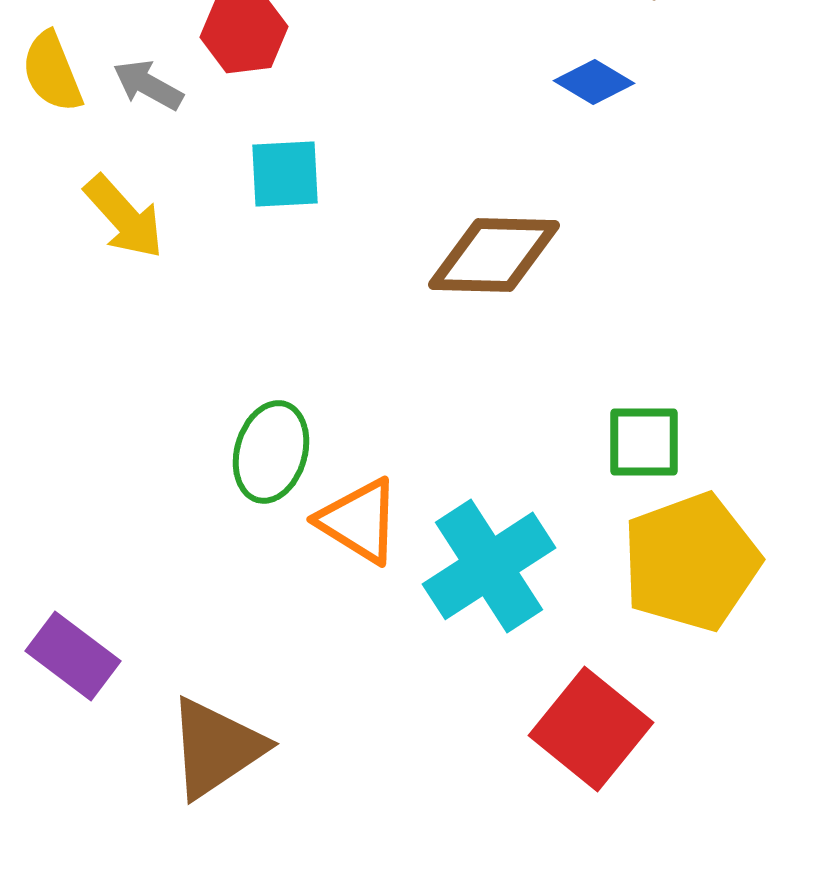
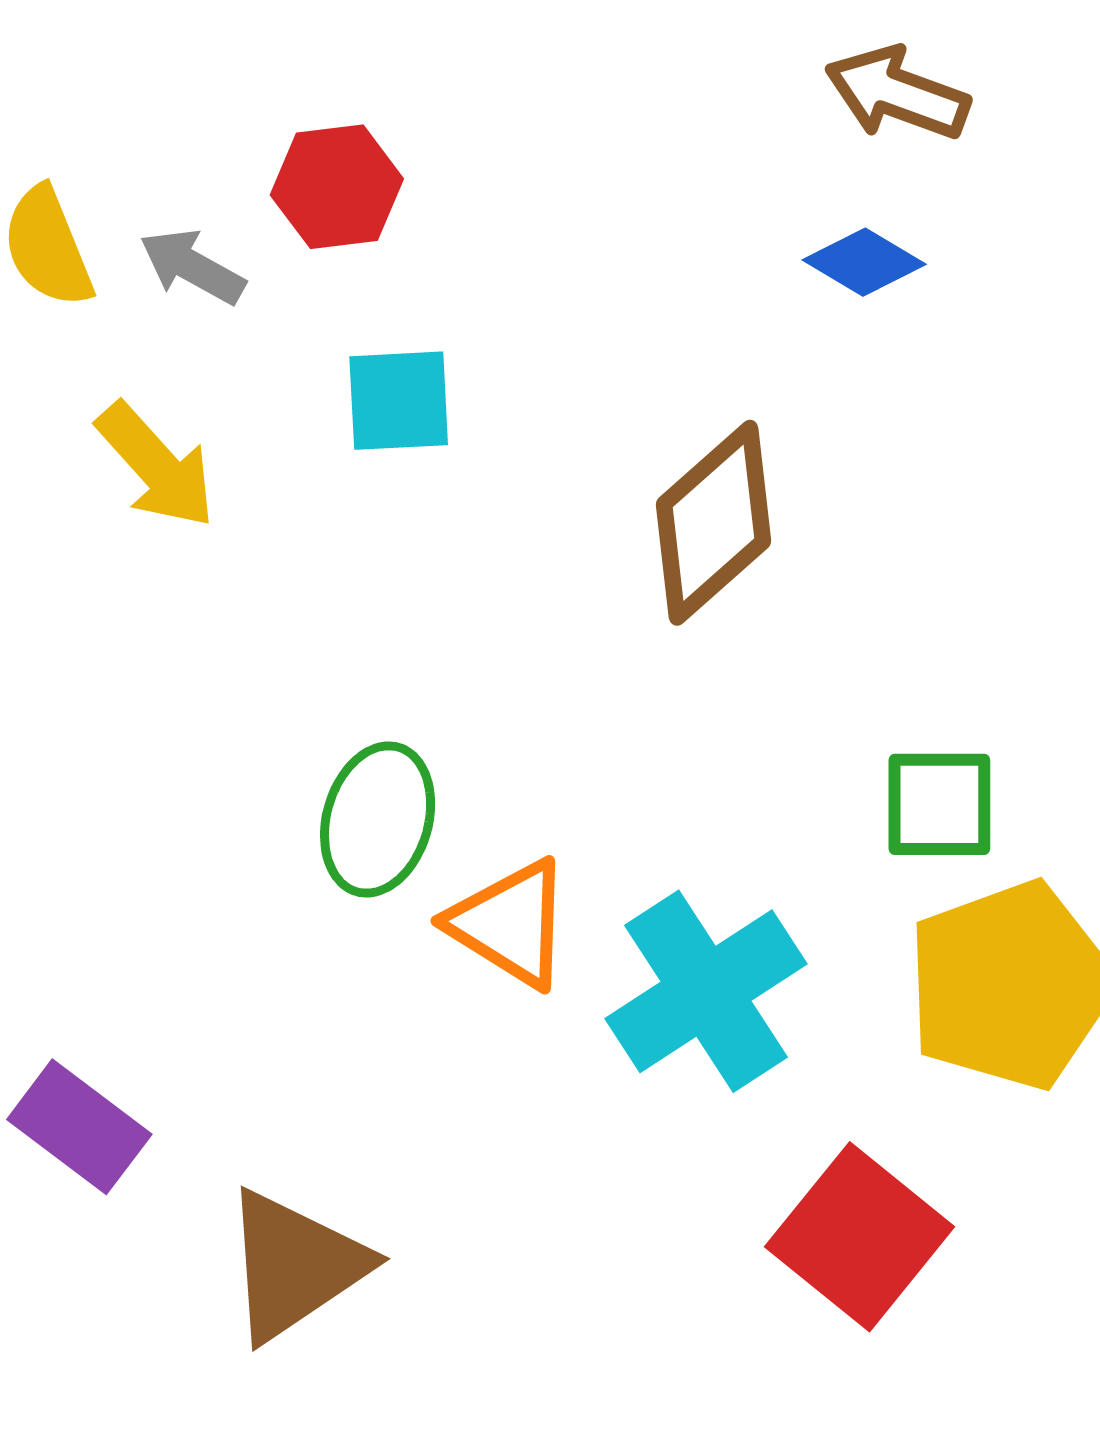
brown diamond: (494, 255) -> (713, 523), turned -43

